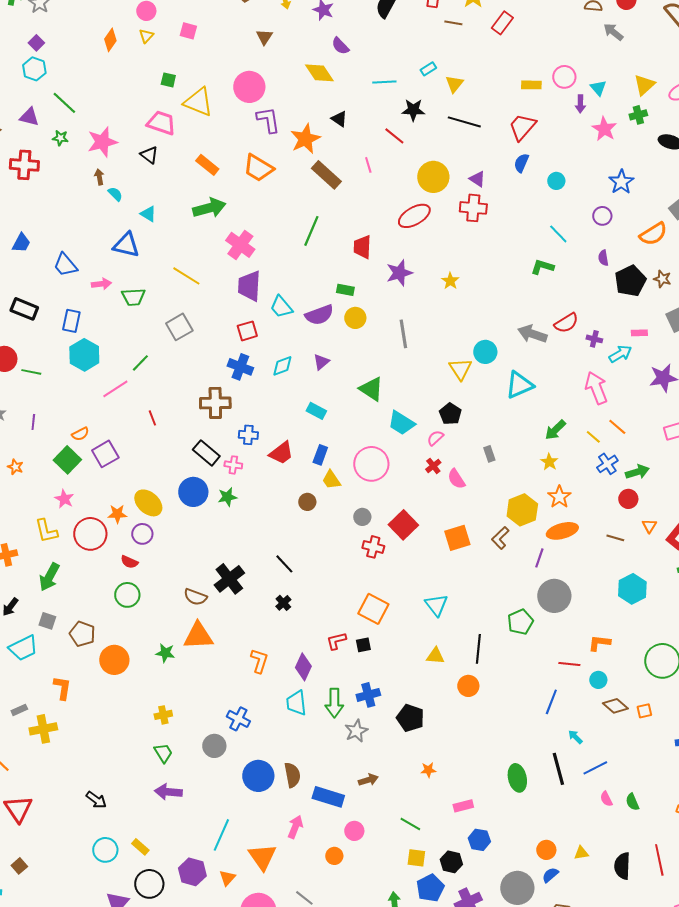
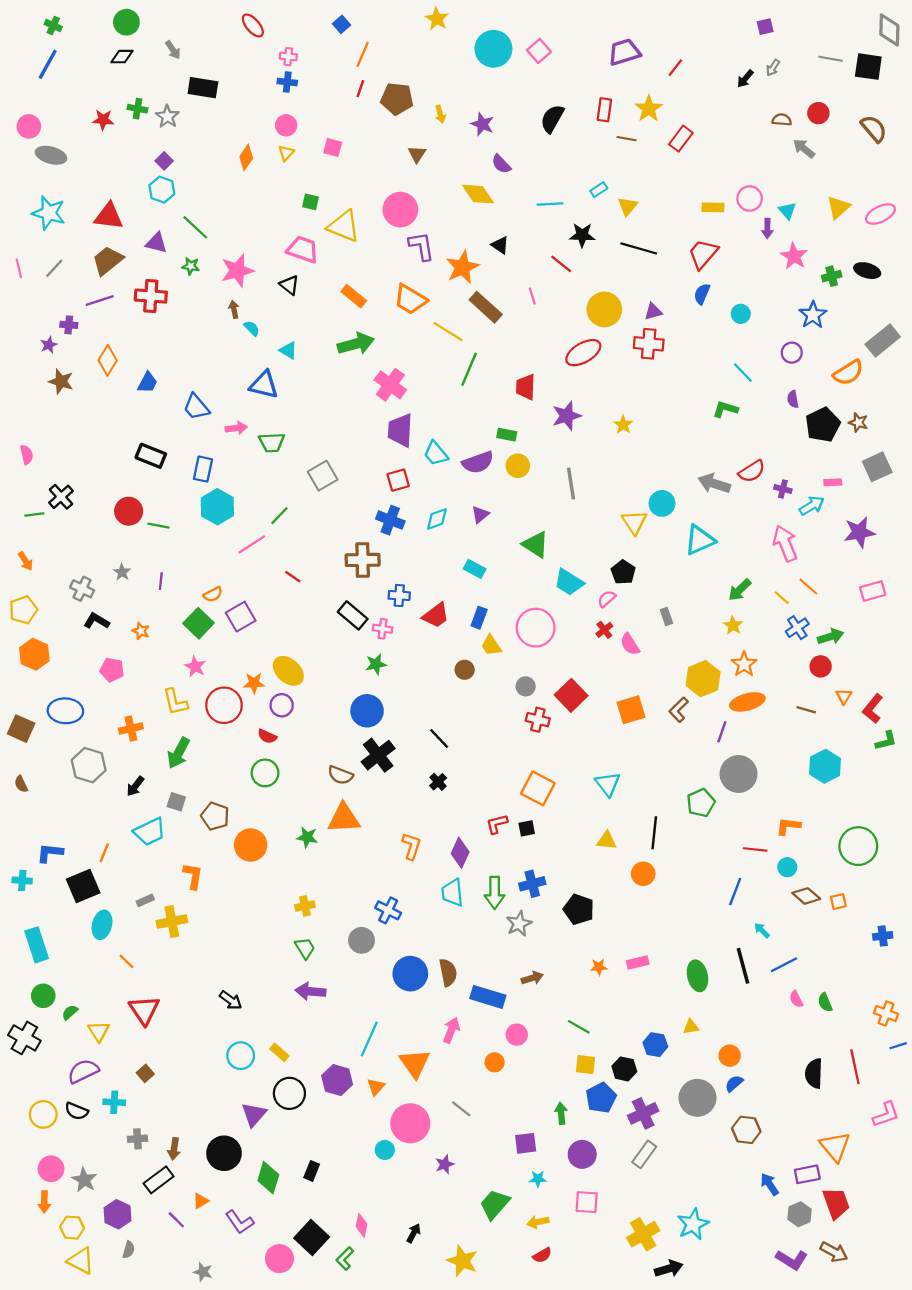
green cross: (638, 115) -> (832, 276), moved
purple triangle: (477, 179) -> (653, 312), turned -48
yellow line: (186, 276) -> (448, 332), moved
red line: (152, 418) -> (293, 577), turned -35
blue circle: (193, 492) -> (367, 711), moved
pink rectangle: (463, 806) -> (638, 963), moved
yellow triangle: (581, 853) -> (691, 1027), moved

